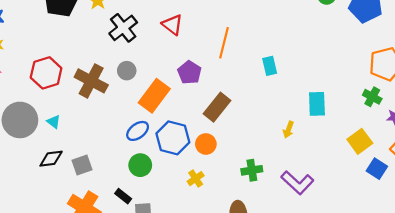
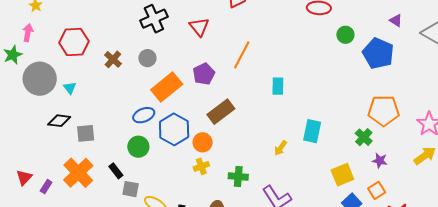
brown cross: (91, 81) -> (113, 59), size x0.6
yellow cross: (196, 179) -> (201, 166), moved

